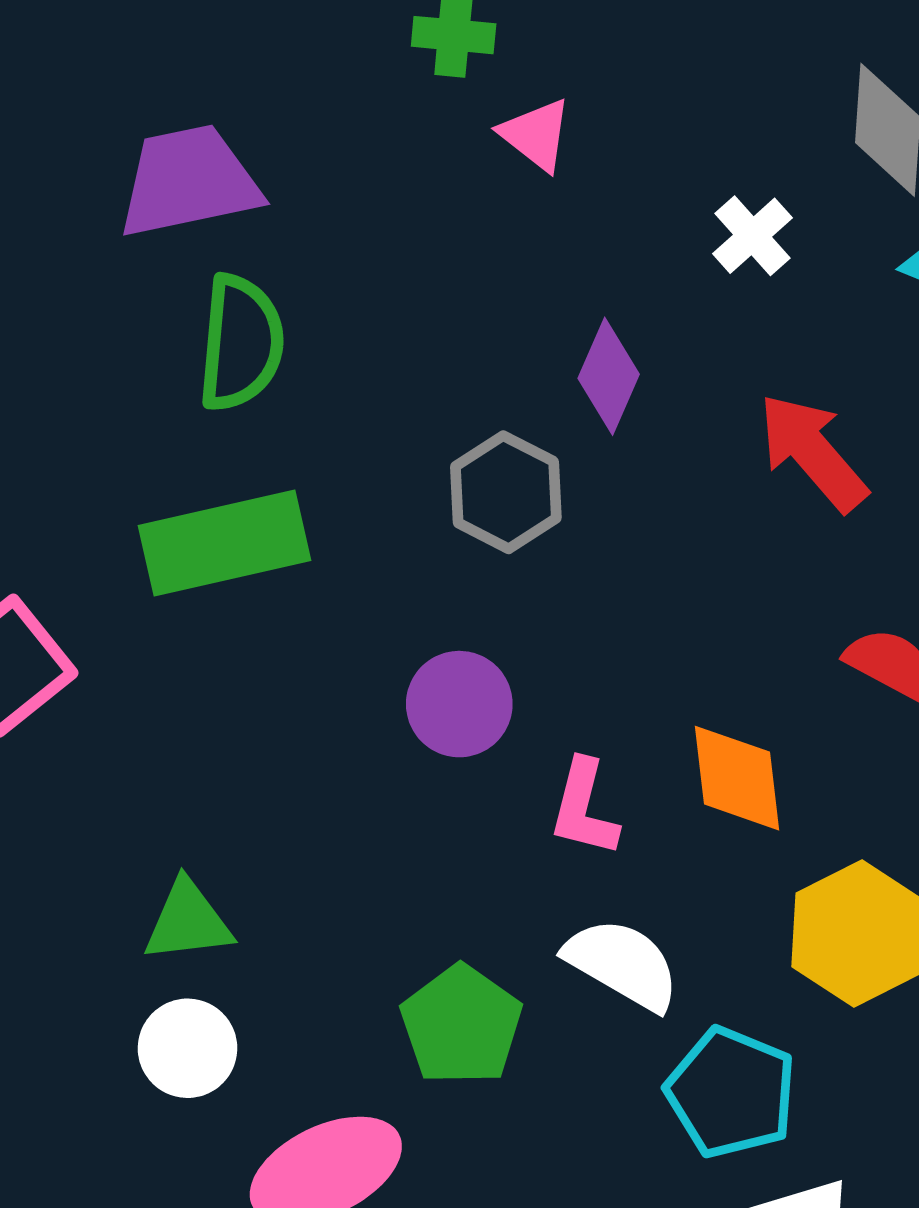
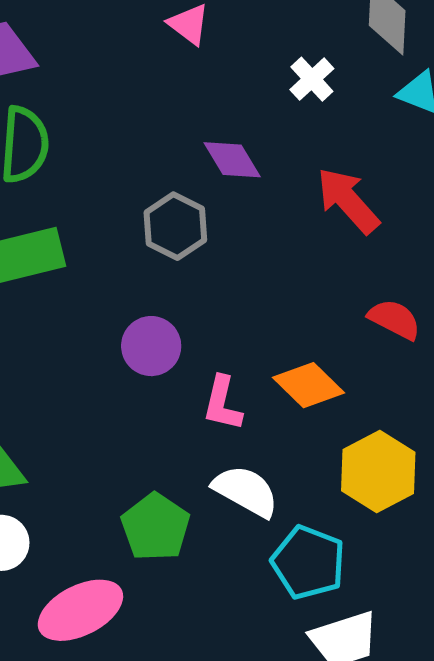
purple diamond: (609, 376) -> (232, 160), turned -54
orange diamond: (737, 778) -> (309, 385), turned -38

